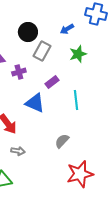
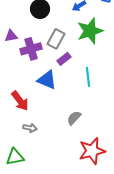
gray rectangle: (42, 51) -> (56, 39), moved
green star: (78, 54) -> (90, 31), size x1.5
purple cross: (19, 72) -> (31, 49), size x1.5

